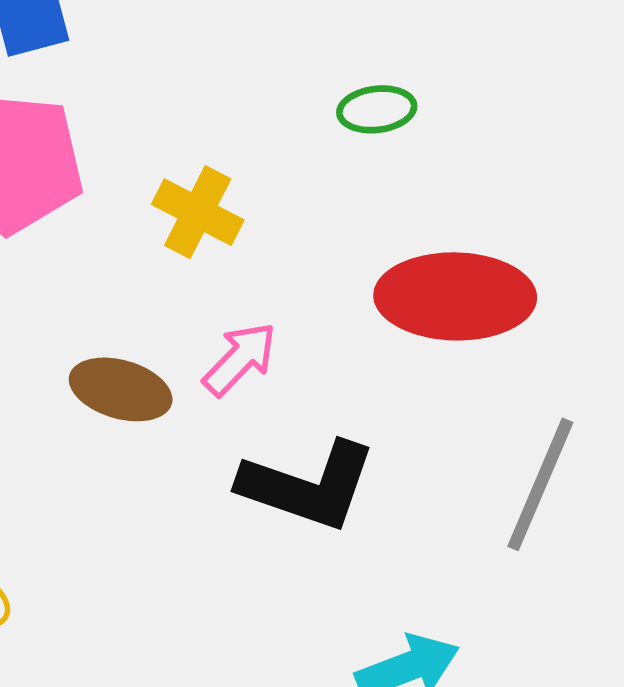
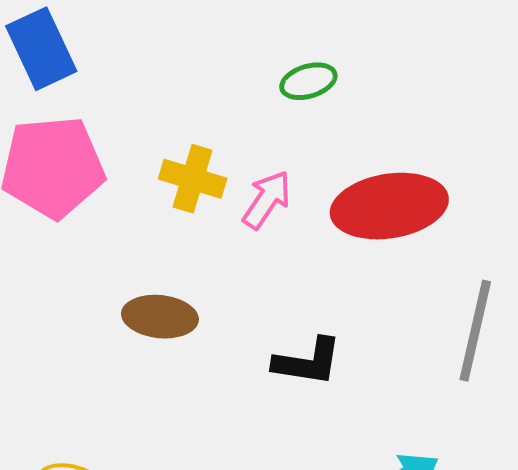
pink arrow: (240, 359) -> (267, 200), moved
black L-shape: (308, 486) -> (308, 362), size x0.7

